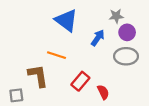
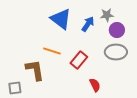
blue arrow: (98, 38) -> (88, 24), moved
red rectangle: (80, 81) -> (79, 60), moved

